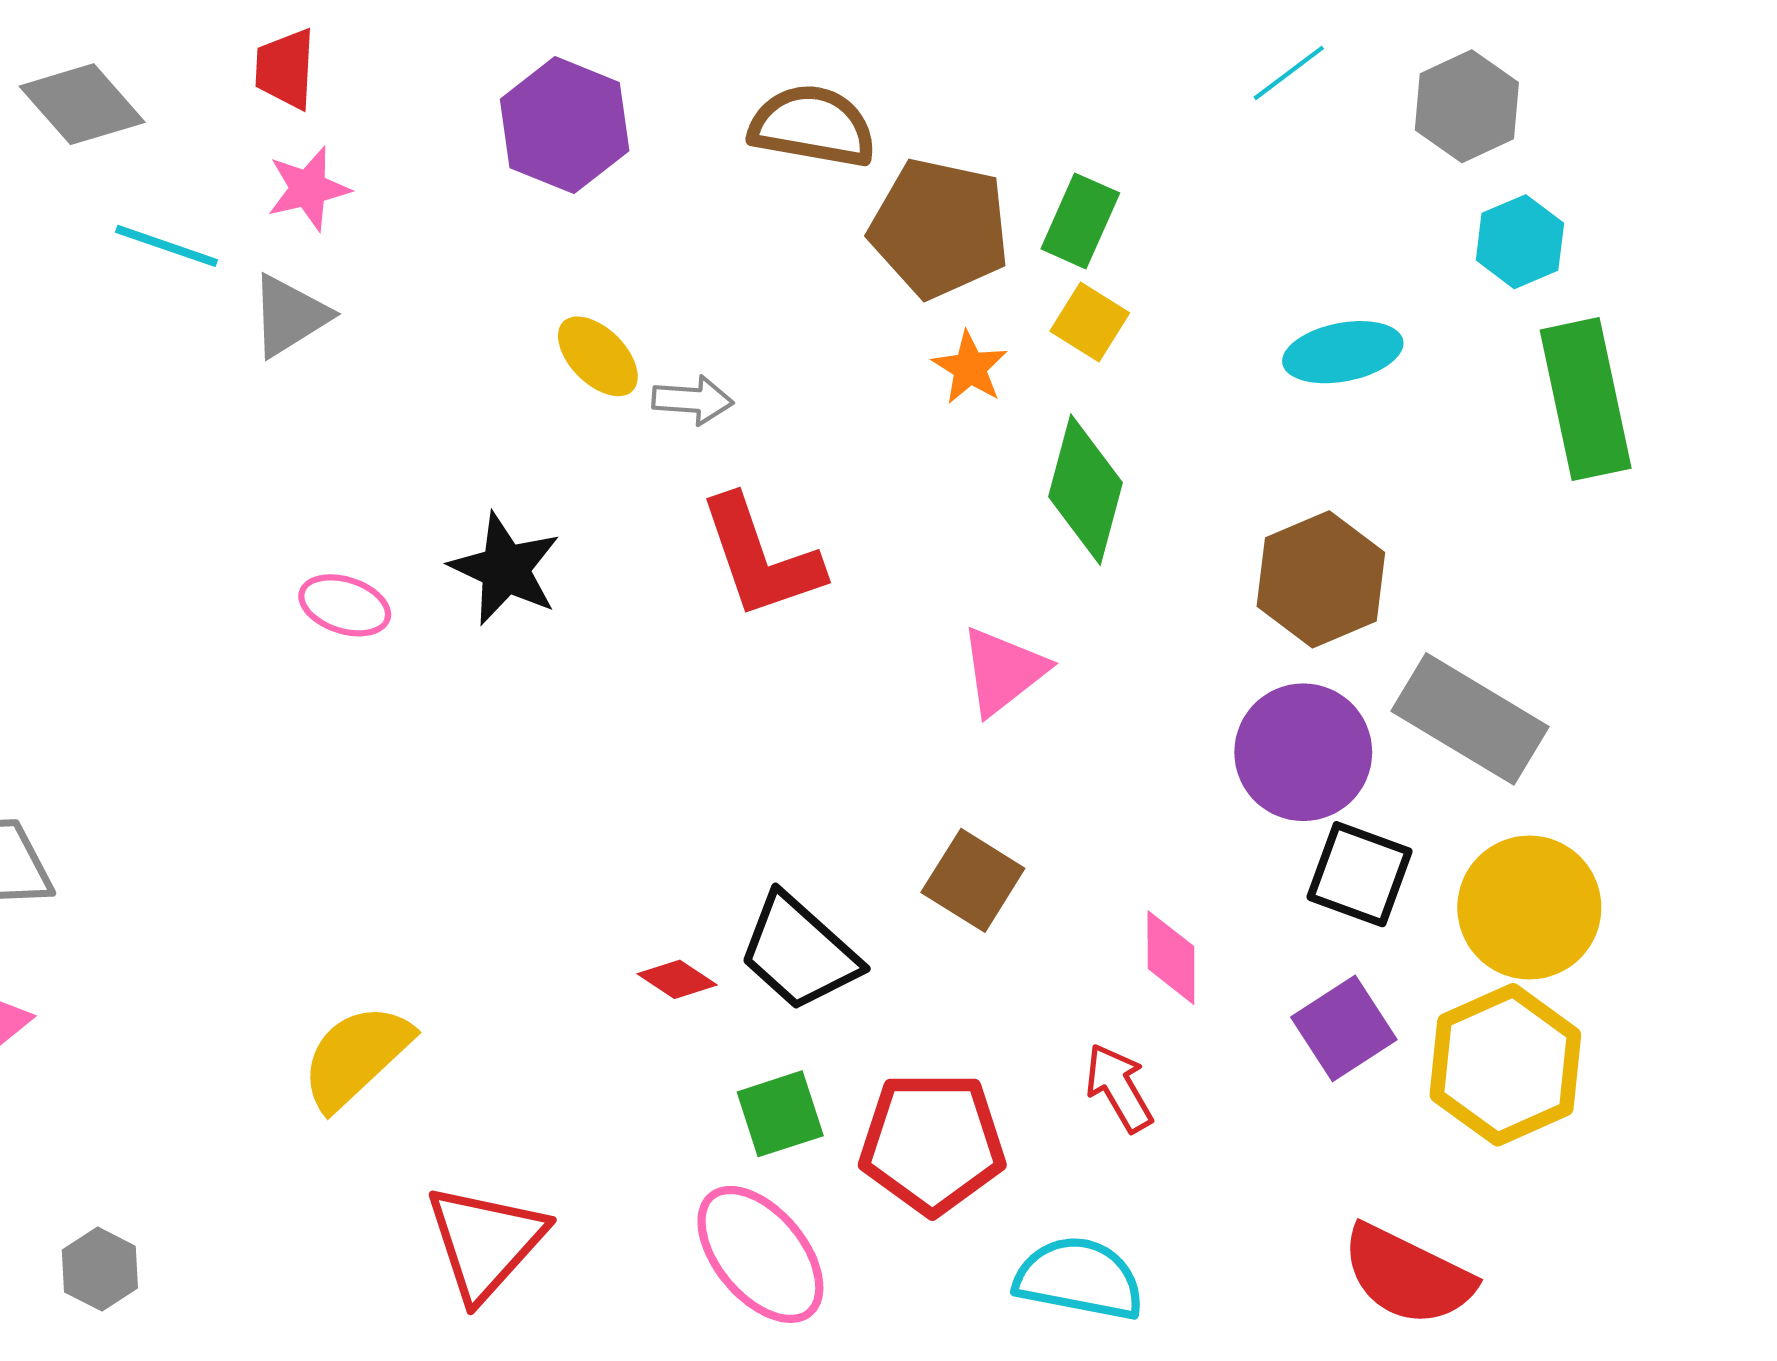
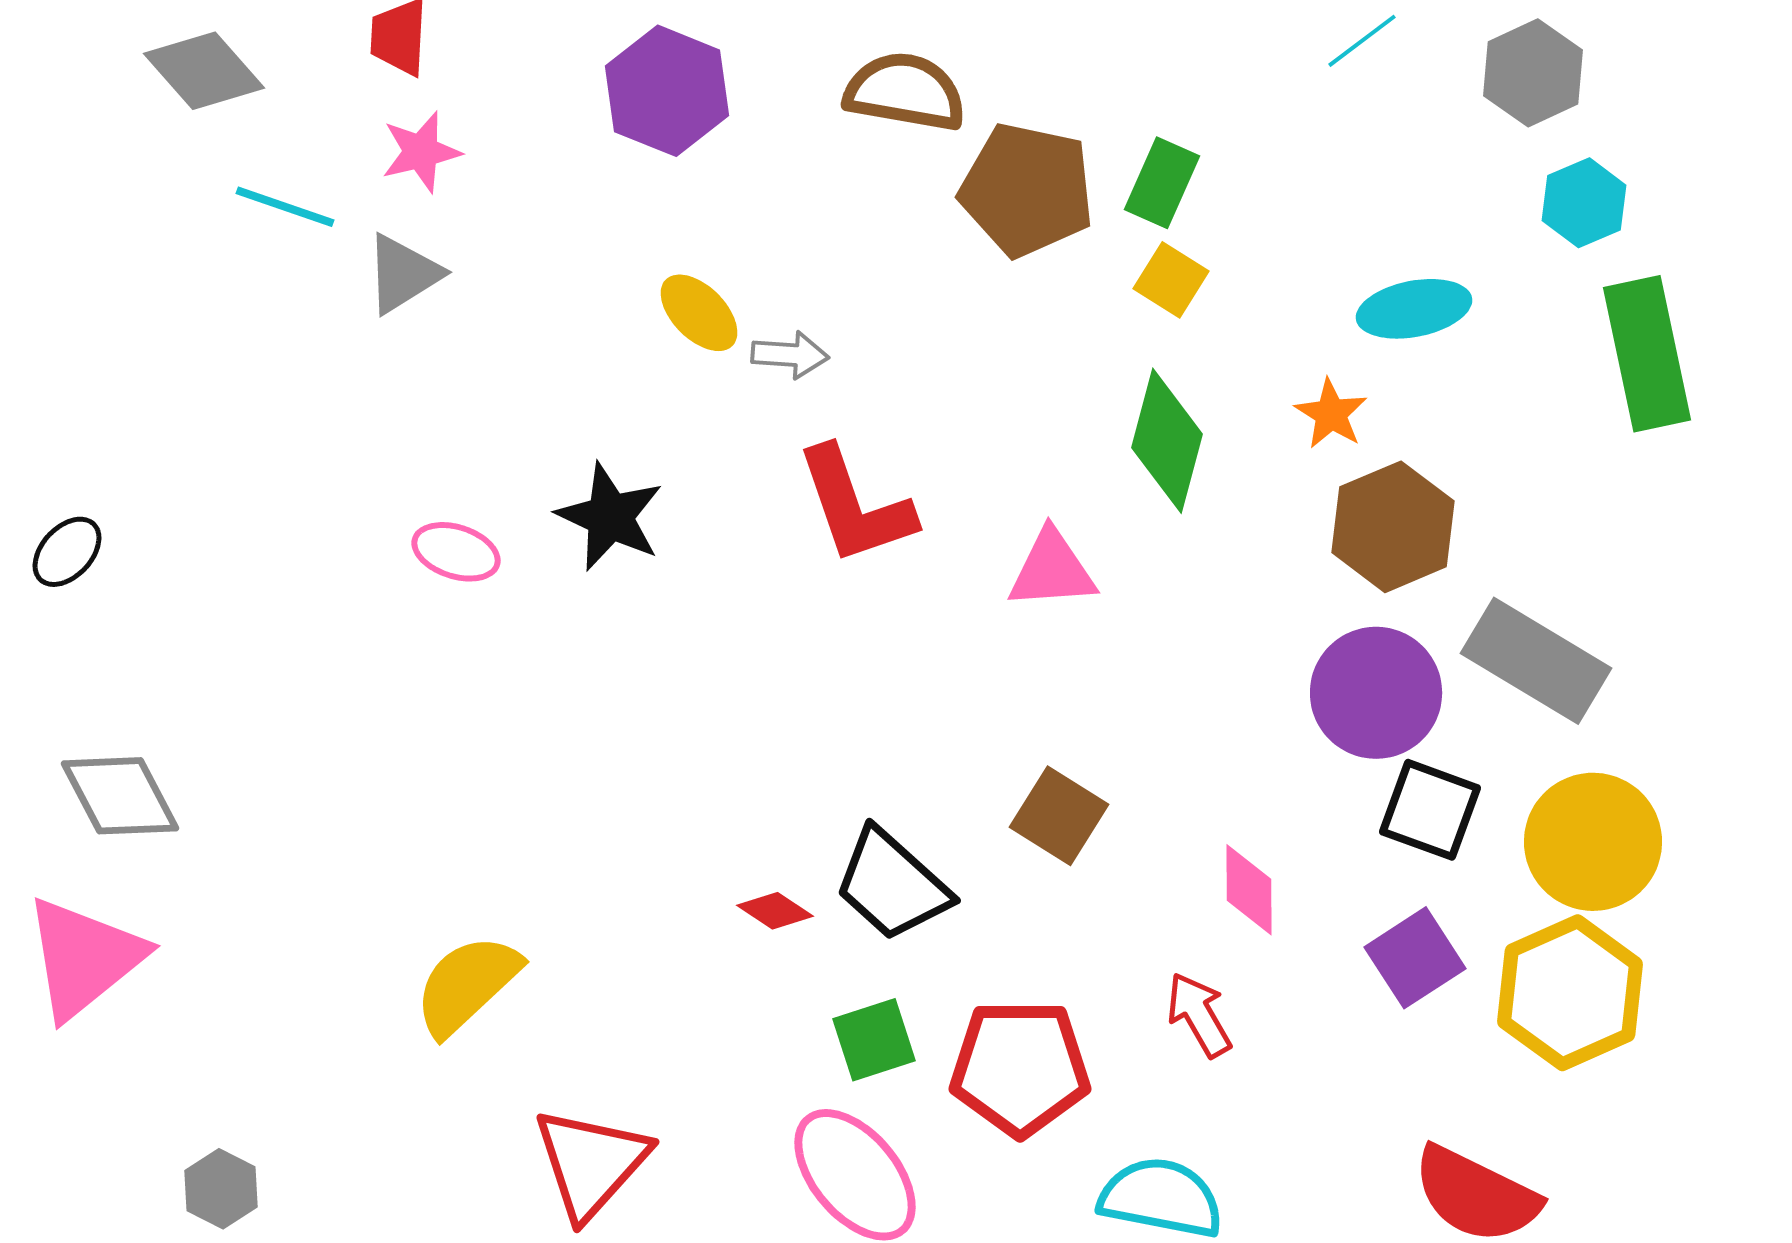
orange star: (970, 368) -> (1331, 414), moved
pink triangle: (1003, 671) -> (1052, 570), moved, turned 34

